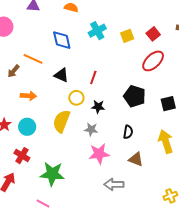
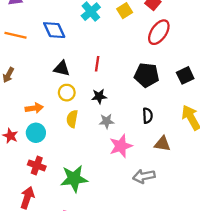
orange line: (33, 59) -> (15, 35), moved
orange arrow: (28, 96) -> (34, 108), moved
yellow circle: (76, 98) -> (67, 93), moved
black star: (98, 107) -> (99, 96), moved
yellow semicircle: (61, 121) -> (72, 119), size x0.7

